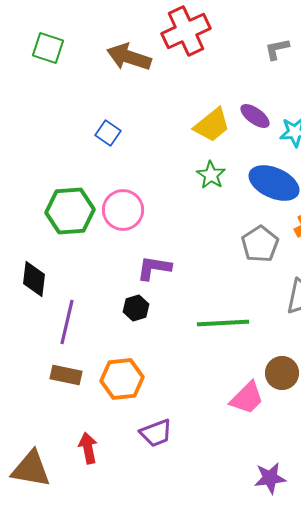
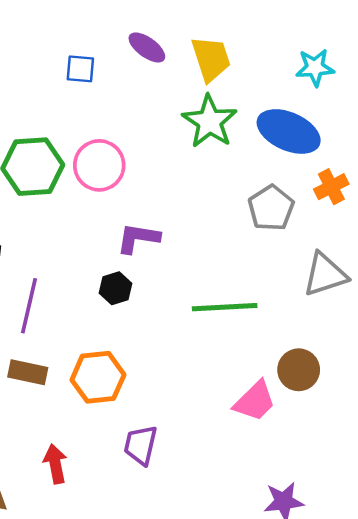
purple ellipse: (255, 116) -> (147, 47), moved
yellow trapezoid: (212, 125) -> (211, 59), turned -69
blue square: (108, 133) -> (80, 69), turned -30
green star: (211, 175) -> (210, 121), size x1.5
purple trapezoid: (156, 433) -> (141, 445), turned 124

